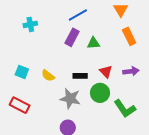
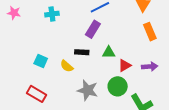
green triangle: (93, 43) -> (109, 52), moved
red triangle: (106, 72) -> (125, 65), turned 40
black rectangle: (80, 76) -> (82, 52), moved

